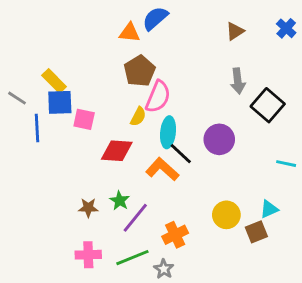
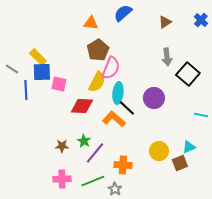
blue semicircle: (155, 18) -> (123, 13), moved
yellow semicircle: (138, 117) -> (97, 82), size x1.5
orange cross: (175, 235) -> (123, 165), turned 30

